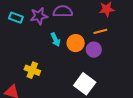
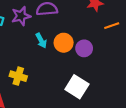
orange line: (100, 31) -> (112, 26), moved

